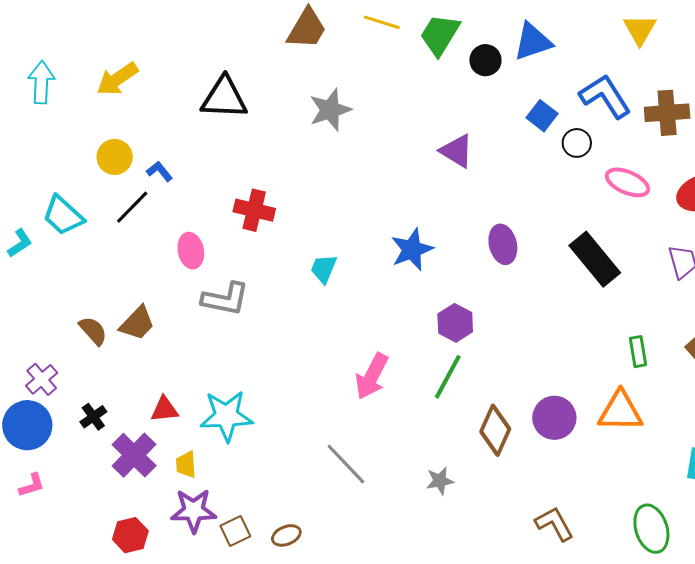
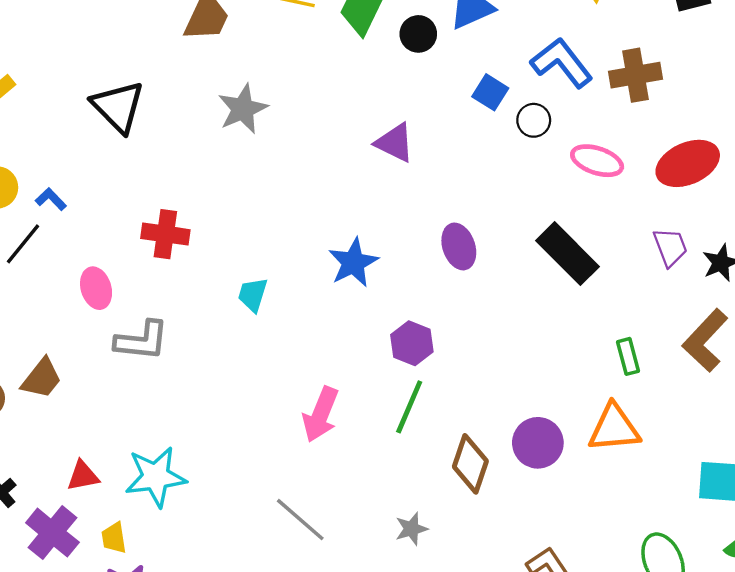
black triangle: (224, 98) -> (118, 107), turned 48

